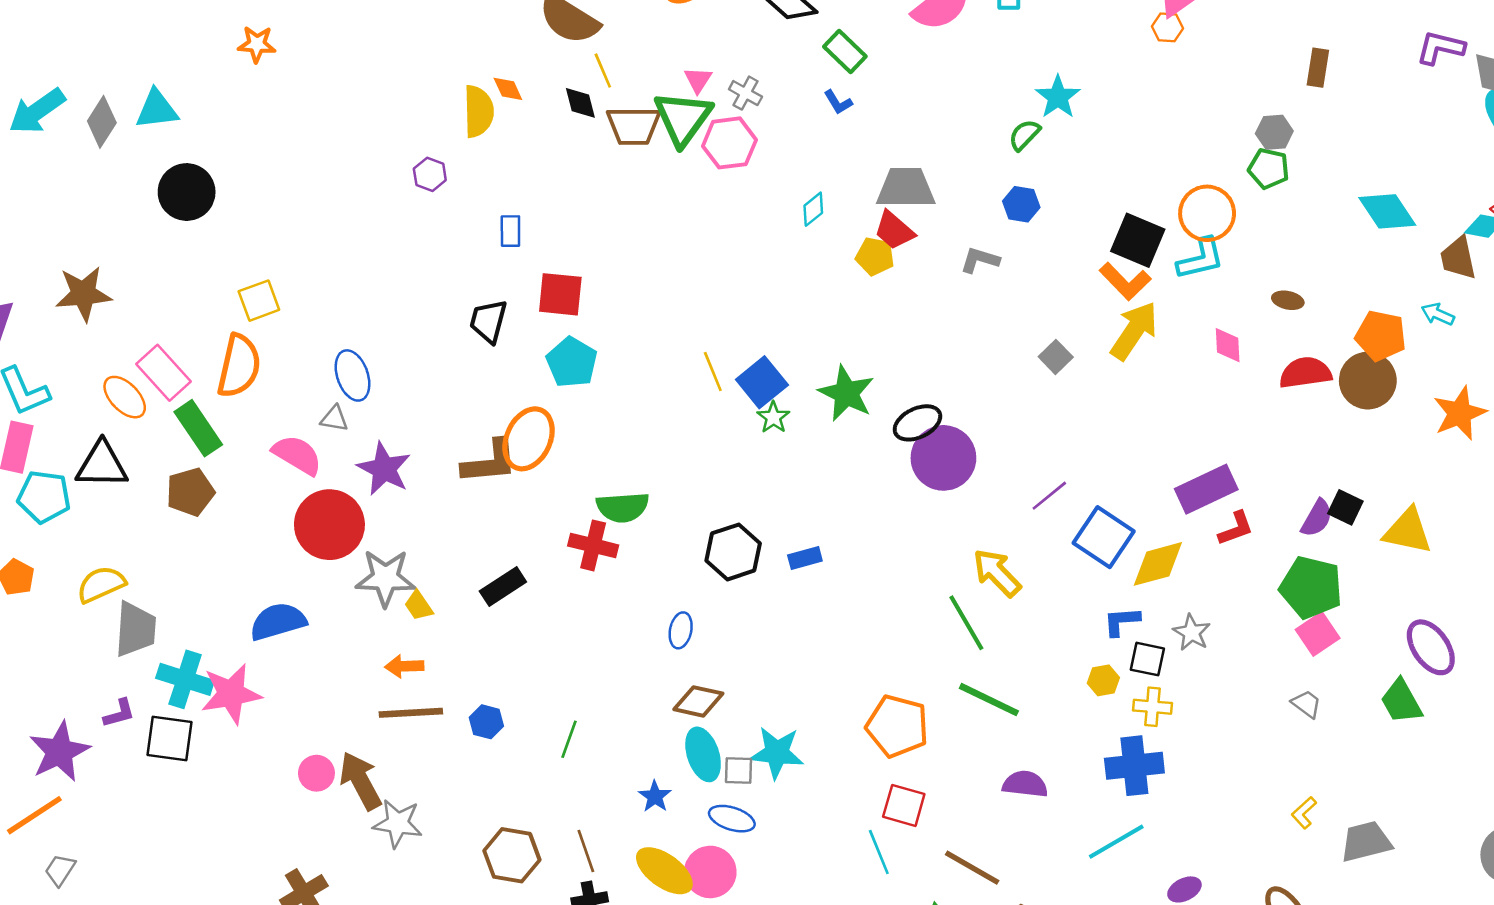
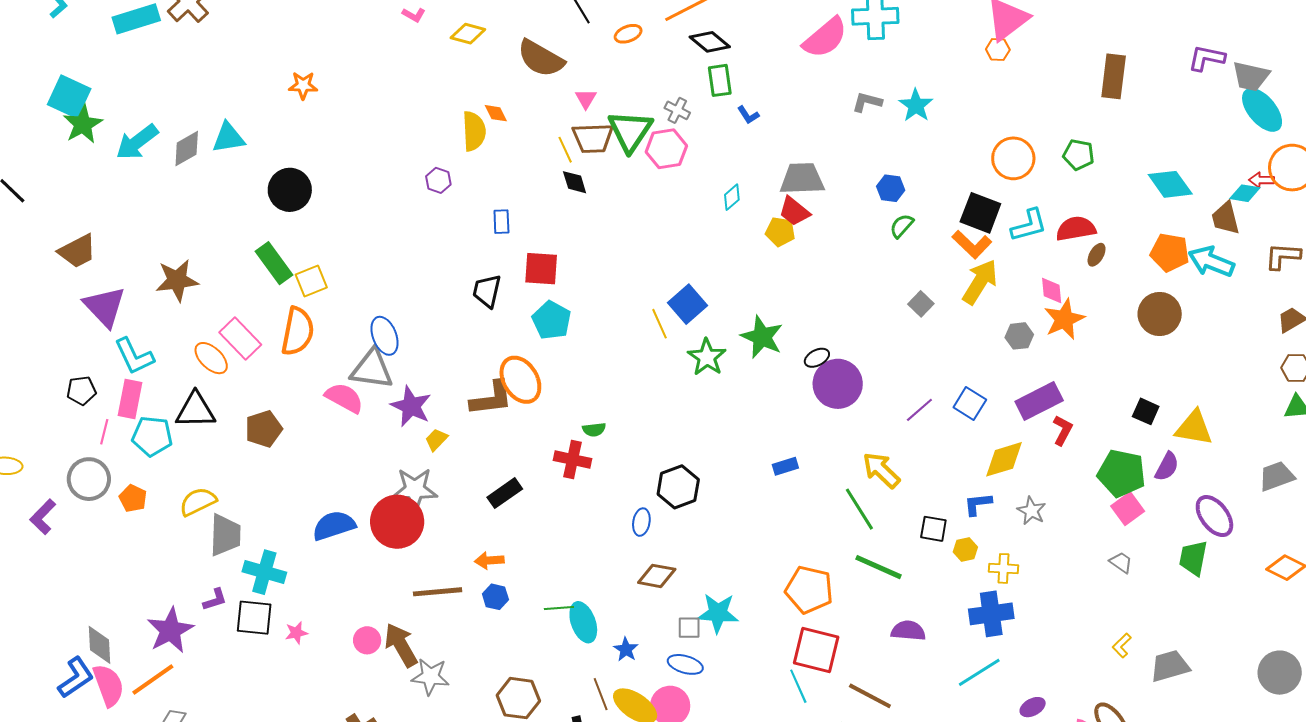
green rectangle: (845, 52) -> (720, 80), moved, turned 40
brown rectangle: (1318, 68) -> (1114, 76), size x1.5
yellow line: (603, 71) -> (565, 150), moved
pink triangle: (698, 80) -> (586, 99), moved
black diamond: (580, 103) -> (575, 182), moved
gray diamond: (102, 122) -> (187, 149), turned 30
gray hexagon: (1274, 132) -> (1019, 336), moved
green semicircle: (1024, 135) -> (902, 226), moved
black circle: (187, 192) -> (290, 190), moved
orange circle: (1207, 213) -> (1013, 158), moved
gray L-shape: (980, 260) -> (867, 102), moved
brown ellipse: (1288, 300) -> (1097, 255), turned -70
cyan arrow: (1438, 314) -> (1211, 262), size x1.8
orange pentagon: (1381, 336) -> (1170, 252), moved
red semicircle: (1305, 373) -> (1076, 229), moved
blue square: (762, 382) -> (687, 304), moved
orange star: (1460, 413) -> (1064, 319), moved
green star: (773, 417) -> (707, 357), size x1.5
gray triangle: (334, 419) -> (372, 369), size x2.0
black ellipse: (917, 423) -> (817, 358), size x0.7
green rectangle: (198, 428) -> (274, 263), moved
orange ellipse: (529, 439) -> (520, 380), turned -54
green semicircle: (623, 507) -> (594, 430), size x0.6
purple semicircle: (1317, 518) -> (1167, 467), moved
red circle: (329, 525) -> (397, 522), moved
red L-shape: (1236, 528) -> (1063, 430), turned -40
blue square: (1104, 537) -> (970, 404), moved, size x0.7
black hexagon: (733, 552) -> (678, 487), moved
blue rectangle: (805, 558) -> (785, 466), moved
yellow trapezoid: (419, 606) -> (436, 440), moved, turned 80
black square: (1147, 659) -> (933, 529), moved
orange arrow: (404, 666) -> (489, 560), moved
pink star: (231, 694) -> (296, 633), moved, size x0.5
green trapezoid: (1401, 701) -> (1193, 558), turned 42
green line: (569, 739) -> (559, 608), turned 68
cyan ellipse: (703, 754) -> (583, 622), moved
red square: (904, 805) -> (816, 650), size x1.4
brown line: (586, 851) -> (601, 694), moved

